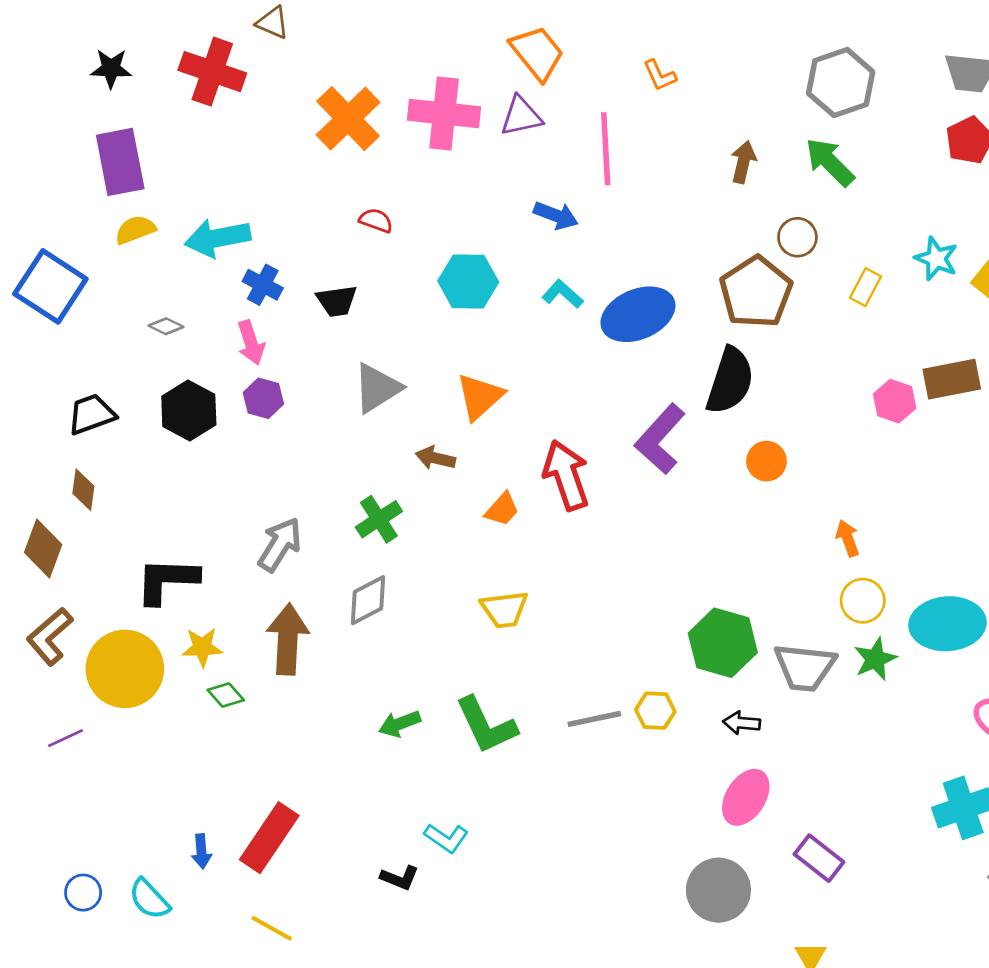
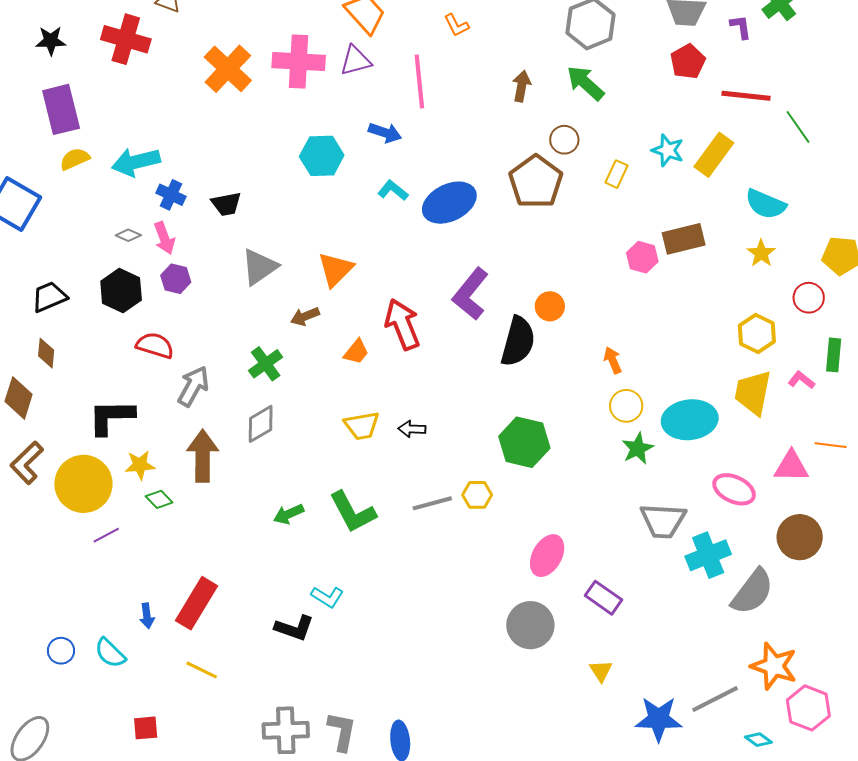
red semicircle: (376, 220) -> (155, 345), moved, size x1.5
cyan hexagon: (468, 282) -> (322, 156), moved
gray diamond: (166, 326) -> (128, 235), moved
black semicircle: (730, 381) -> (518, 341), moved
brown arrow: (435, 458) -> (305, 316), turned -32
gray trapezoid: (805, 667) -> (663, 521), moved
black arrow: (742, 723) -> (412, 429), moved
purple line: (66, 738) -> (106, 535), moved
black L-shape: (400, 878) -> (294, 628), size x1.4

